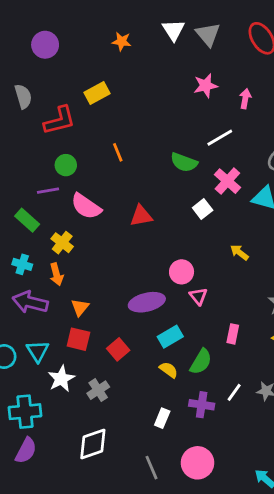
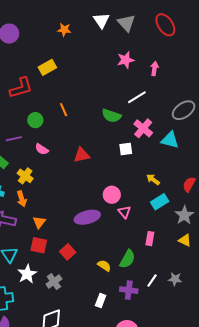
green circle: (66, 165) -> (35, 120), moved
pink semicircle: (86, 206) -> (42, 149), size x0.6
white square: (203, 209) -> (126, 149), turned 32
cyan rectangle: (170, 337) -> (160, 202), moved

